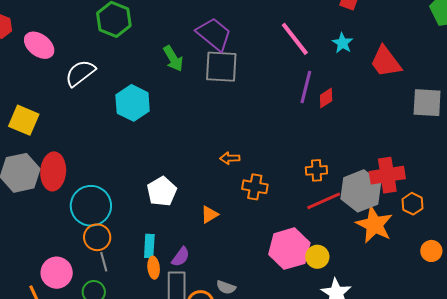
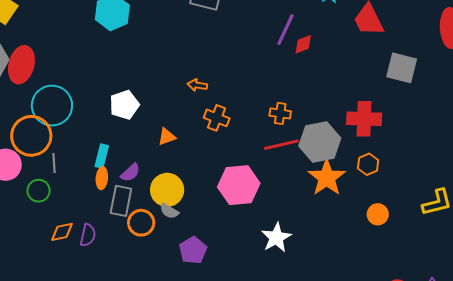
red cross: (387, 175) -> (364, 119), moved
orange circle: (97, 237) -> (31, 136), moved, size x1.5
yellow circle: (317, 257) -> (167, 190), moved, size x1.4

